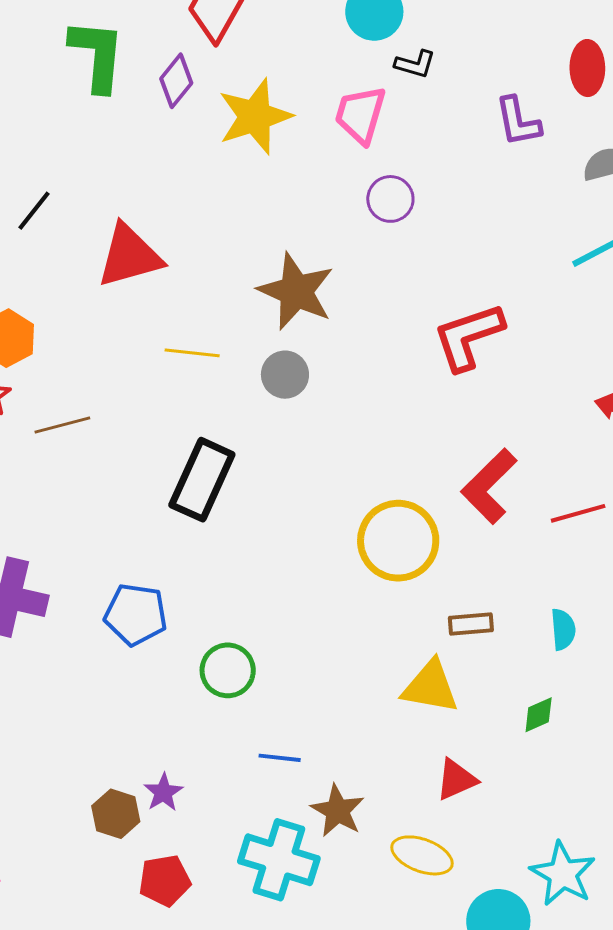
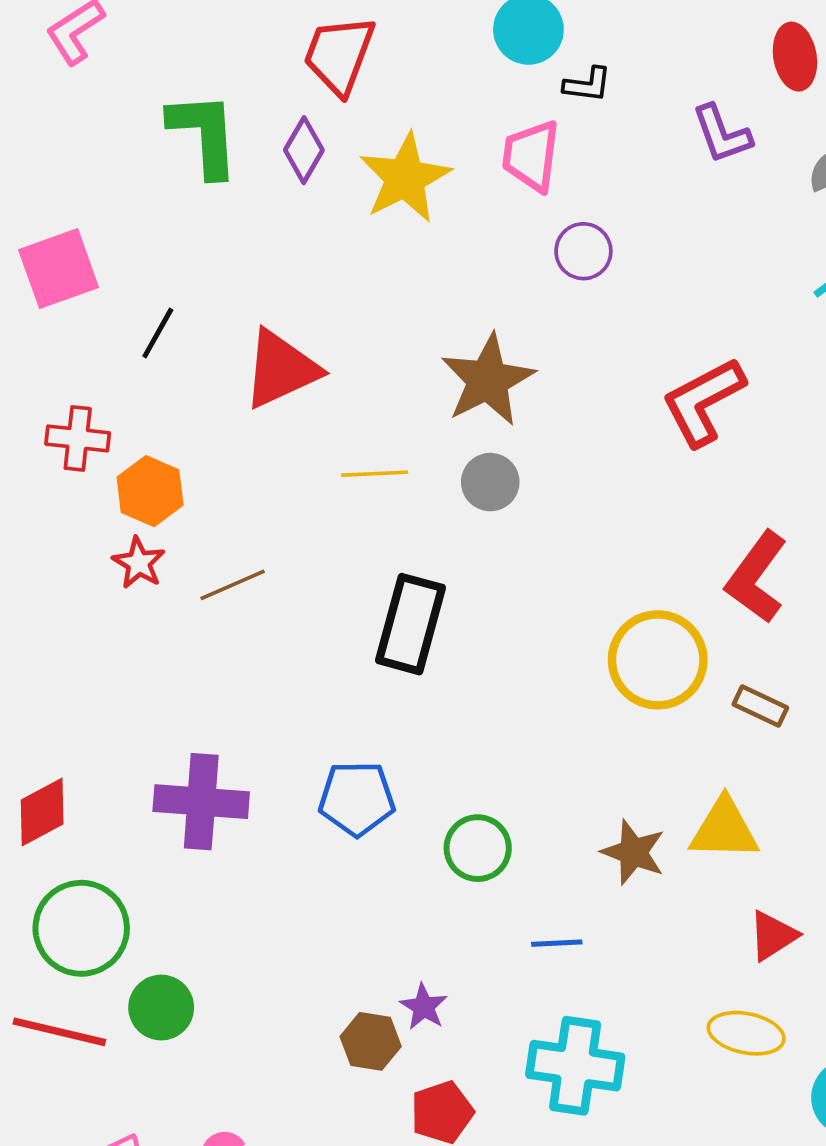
brown star: (296, 291) -> (488, 380), turned 30
brown rectangle: (471, 624) -> (760, 706), moved, turned 39
brown star: (338, 811) -> (633, 852), moved

